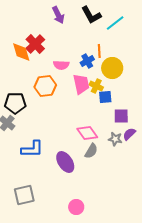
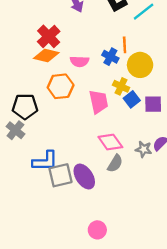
orange diamond: (21, 52) -> (46, 55), moved, turned -60
blue cross: (87, 61) -> (110, 57), turned -32
pink trapezoid: (81, 84) -> (98, 102), moved
blue square: (105, 97) -> (132, 99), turned -32
purple square: (121, 116) -> (153, 104), moved
gray square: (24, 195) -> (61, 175), moved

